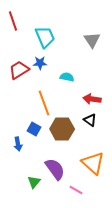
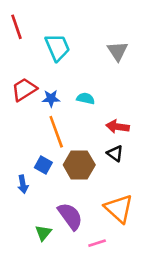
blue star: (40, 63) -> (51, 98), moved
pink line: (76, 190) -> (97, 243), turned -48

